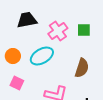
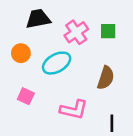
orange circle: (13, 56) -> (21, 53), moved

